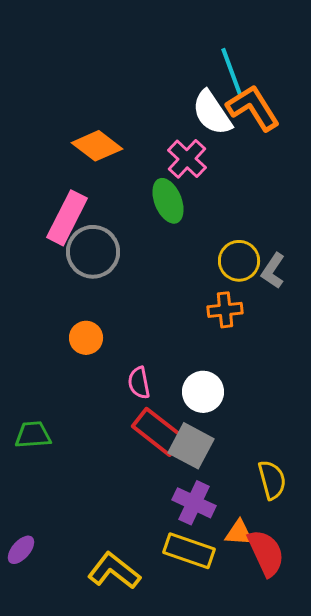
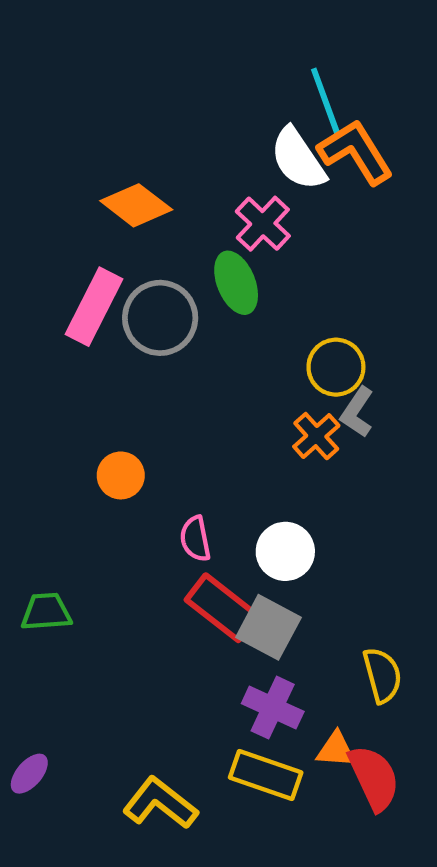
gray circle: (93, 252) -> (160, 318), moved
gray L-shape: (273, 271) -> (357, 412), moved
orange cross: (225, 310) -> (316, 436), turned -36

